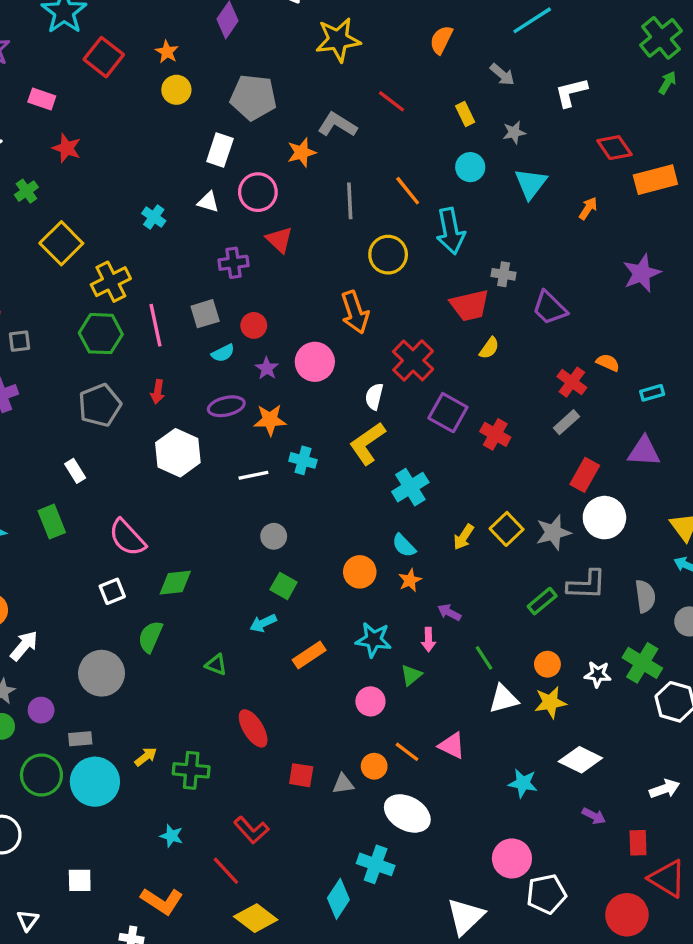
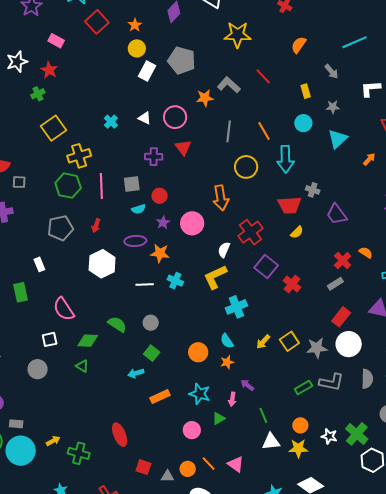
red star: (67, 148) -> (49, 70), moved
white rectangle: (220, 150) -> (147, 71), moved
gray semicircle: (645, 596) -> (367, 379), moved
green semicircle: (150, 637) -> (117, 324), moved, turned 90
green triangle: (216, 665) -> (82, 366), moved
gray circle: (102, 673) -> (38, 369), moved, size x0.7

